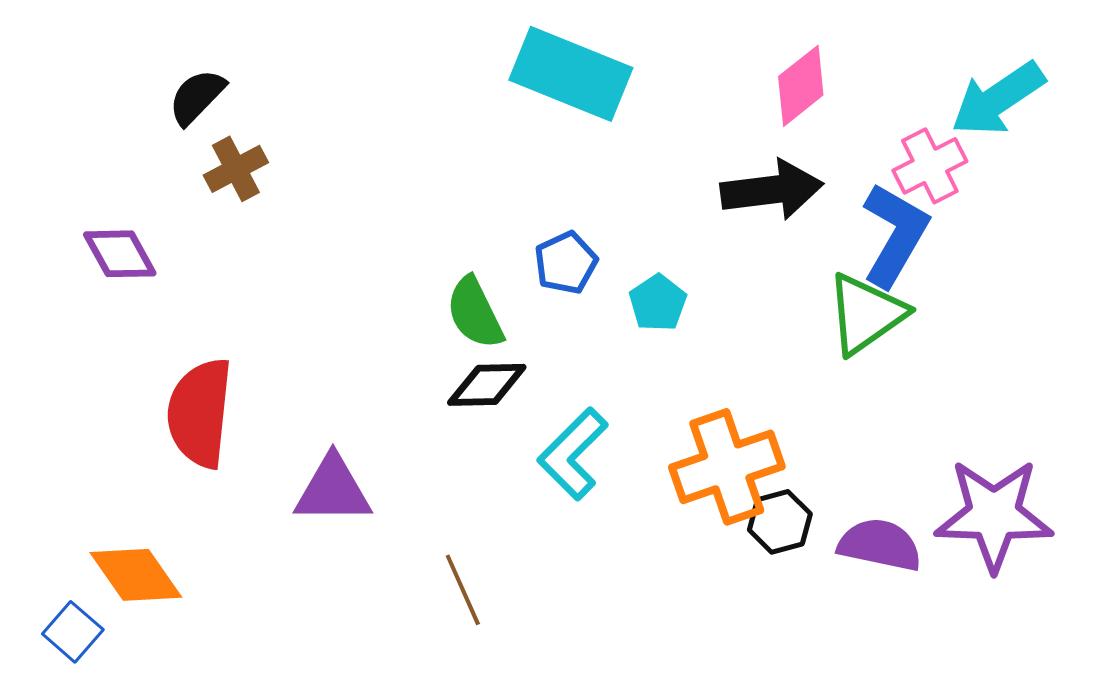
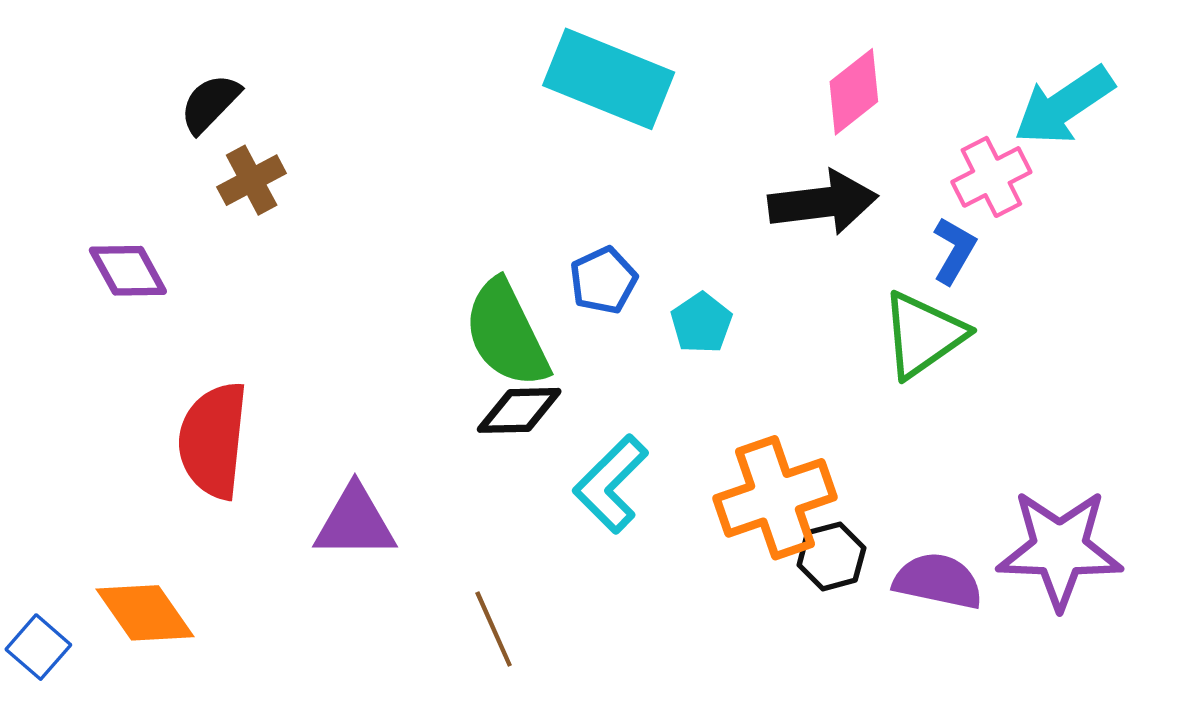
blue L-shape: (895, 235) -> (954, 251), size x0.6
green semicircle: (475, 313) -> (506, 334), size x1.4
blue square: (73, 632) -> (38, 647), moved

